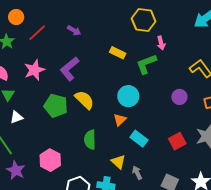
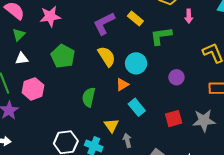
pink arrow: (161, 43) -> (189, 16), moved
purple L-shape: (69, 69) -> (104, 23), moved
purple circle: (179, 97) -> (176, 77), moved
yellow semicircle: (84, 100) -> (107, 56), moved
pink hexagon: (50, 160) -> (33, 89), moved

